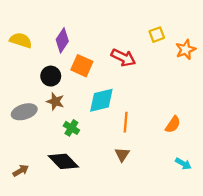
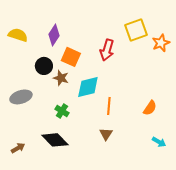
yellow square: (157, 35) -> (136, 30), size x1.6
red arrow: (123, 58) -> (107, 50), turned 80
brown star: (55, 101) -> (61, 78), moved

